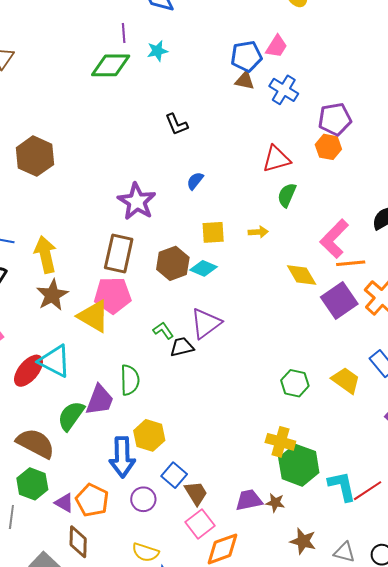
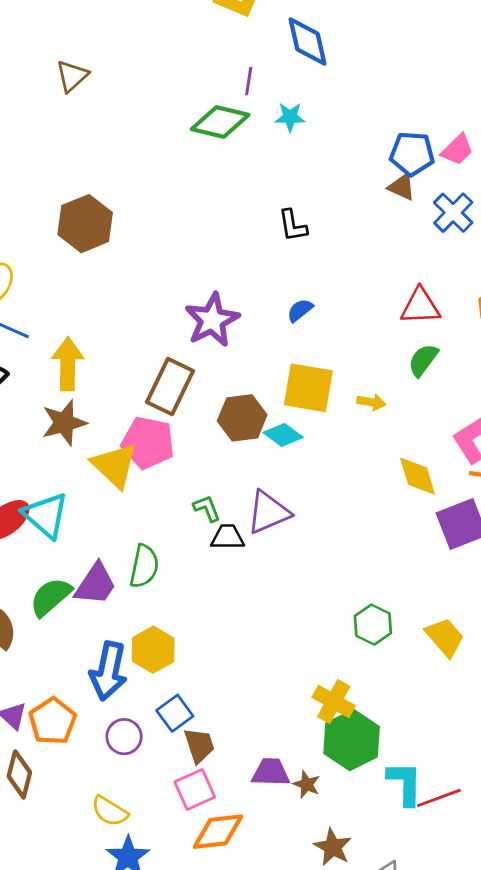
yellow square: (213, 232) -> (308, 388), size x1.5

